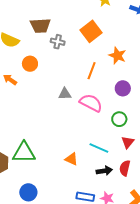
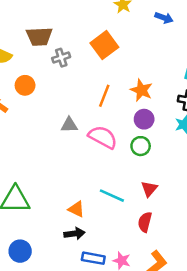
gray cross: (58, 42) -> (61, 58), turned -32
orange star: (117, 56) -> (141, 90), moved
green circle: (119, 119) -> (141, 146), moved
black arrow: (104, 171) -> (74, 234), moved

